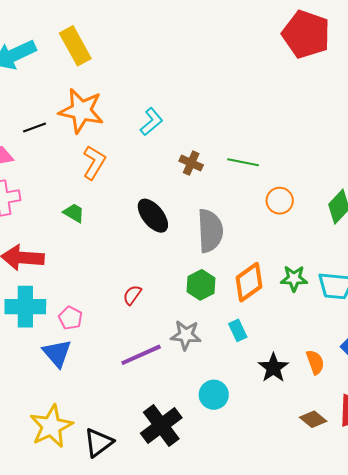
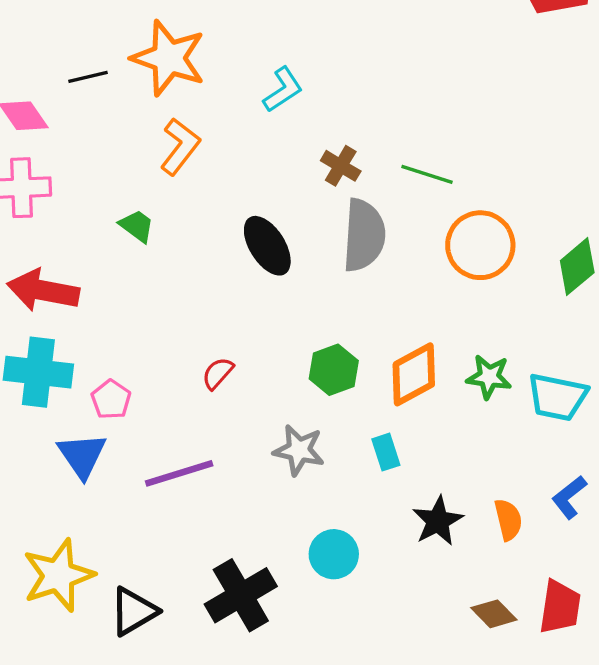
orange circle: (280, 201) -> (480, 245), size x1.5
gray semicircle: (210, 231) -> (364, 235), moved
purple line: (141, 355) -> (179, 473), moved

